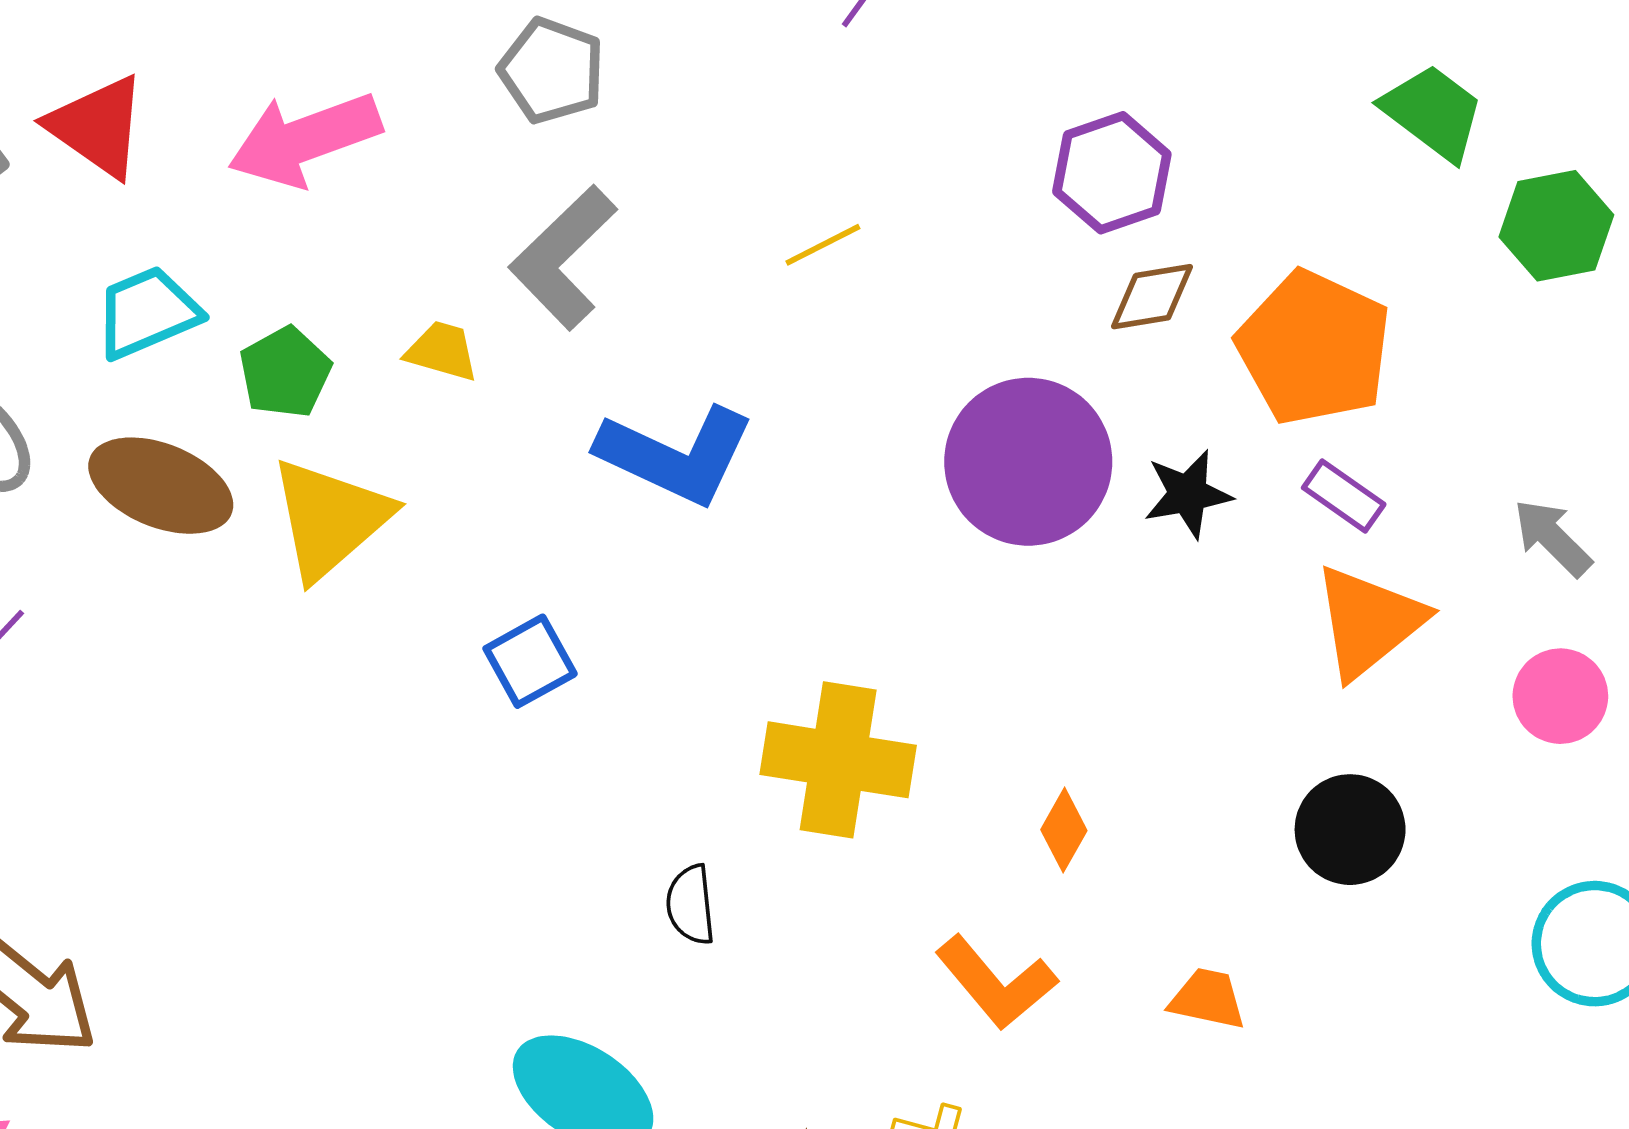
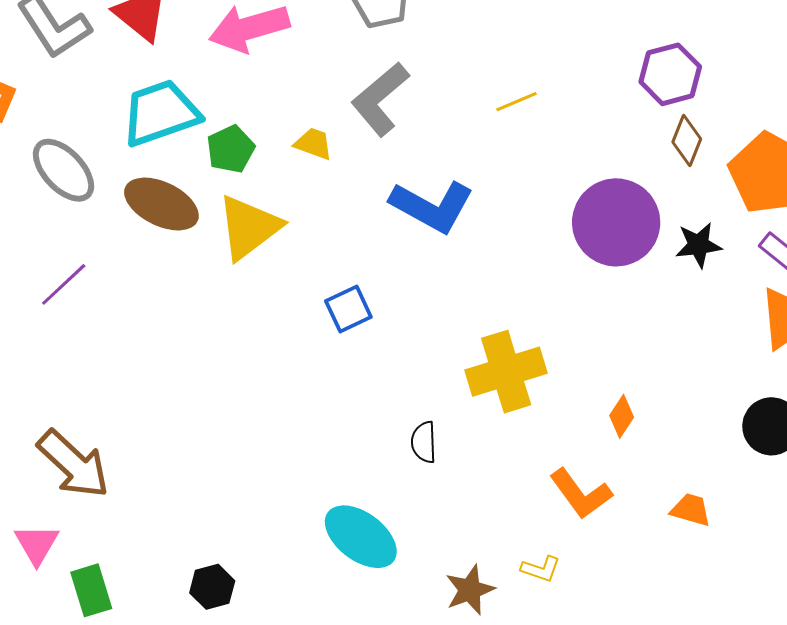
brown diamond: (1152, 297) -> (687, 140), turned -63
cyan trapezoid: (147, 312) -> (161, 113), size x1.4
yellow cross: (838, 760) -> (506, 372), turned -30

